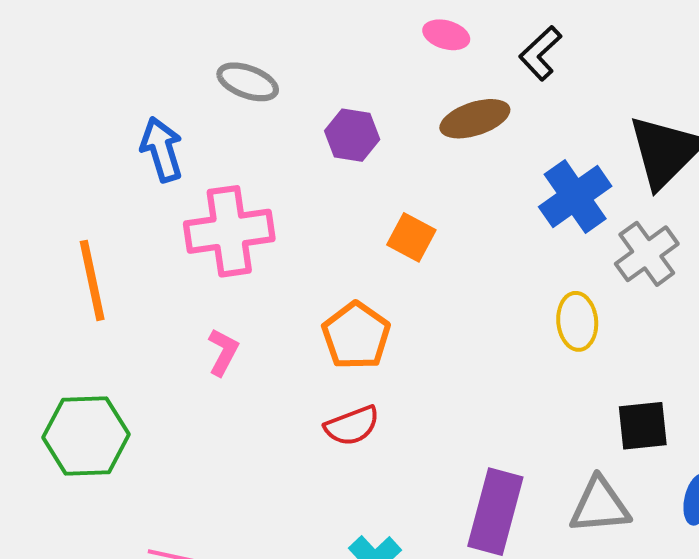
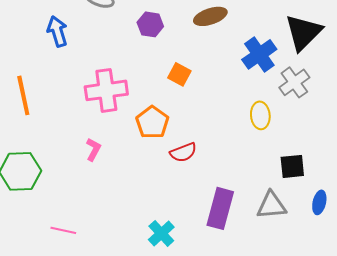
pink cross: (229, 231) -> (106, 90), moved
pink L-shape: (223, 352) -> (93, 149), moved
red semicircle: (352, 426) -> (183, 152), moved

